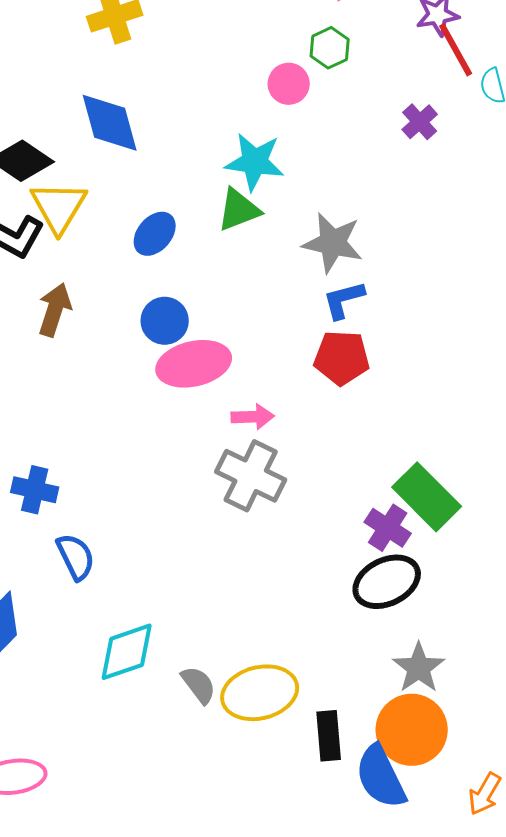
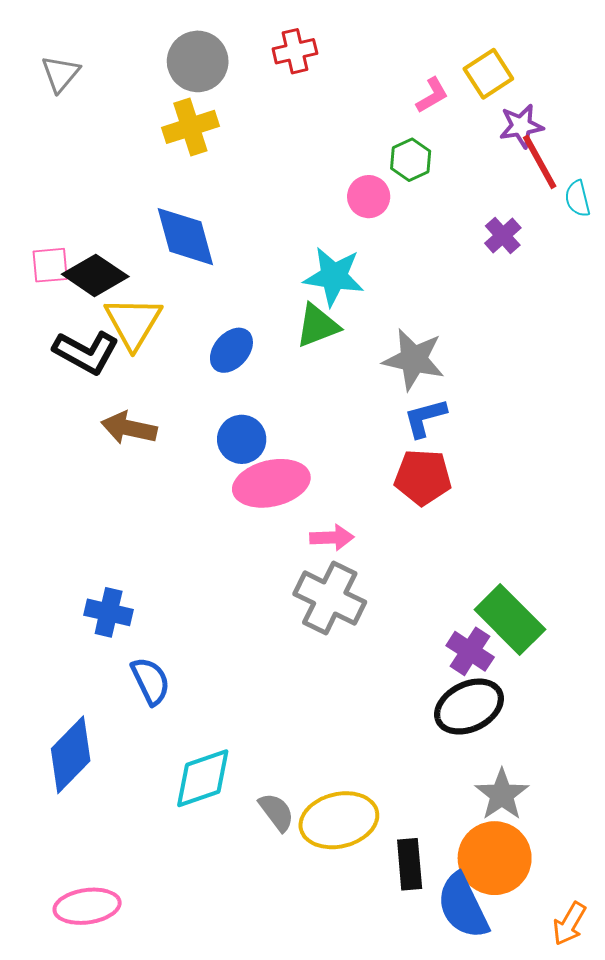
brown arrow: (55, 310) -> (129, 428), turned -96

